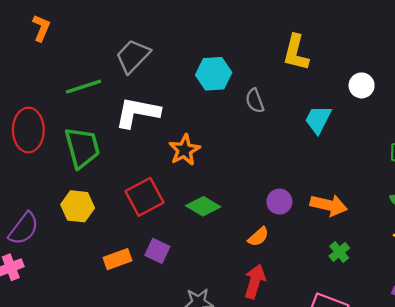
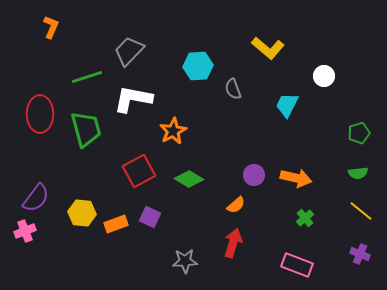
yellow L-shape: (296, 53) -> (268, 48), turned -64
yellow hexagon: (78, 206) -> (82, 213), moved

